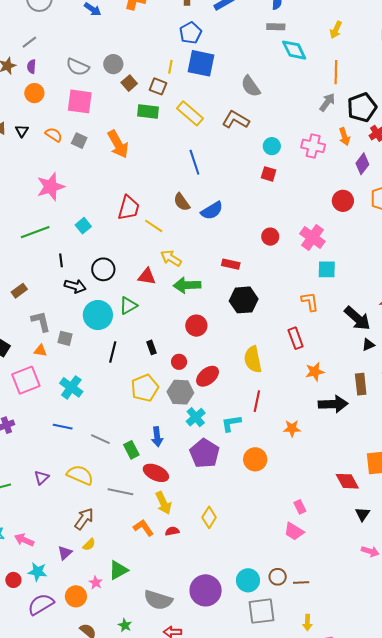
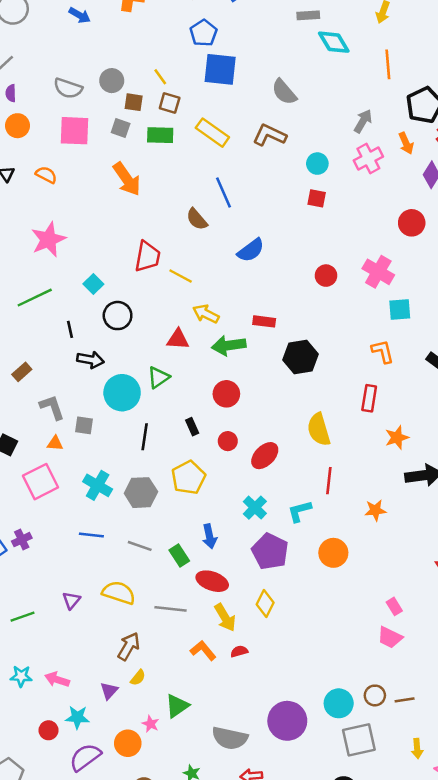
yellow line: (170, 67) -> (160, 77), moved, turned -40
brown square: (129, 83) -> (134, 102), turned -35
gray arrow: (327, 102) -> (363, 121), moved
gray square: (79, 141) -> (121, 128), moved
pink cross: (313, 146) -> (368, 158), turned -35
brown semicircle: (182, 202) -> (197, 219), moved
red rectangle: (231, 264) -> (264, 321), moved
black circle: (103, 269) -> (118, 316), moved
red circle: (196, 326) -> (226, 394), moved
red rectangle: (296, 338) -> (369, 398), turned 35
gray hexagon: (180, 392) -> (141, 493), moved
yellow diamond: (209, 517) -> (265, 603), moved

